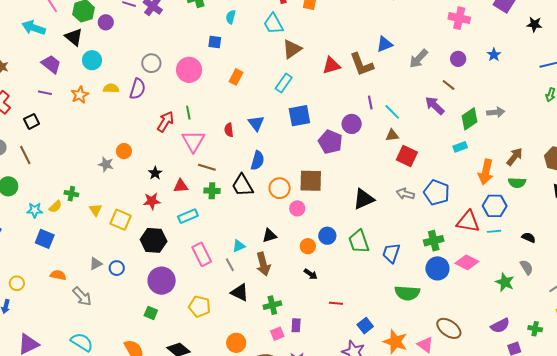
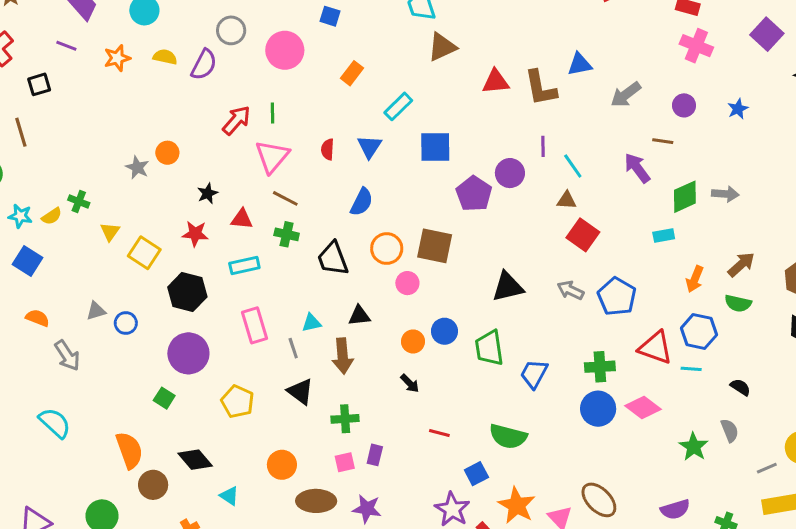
cyan rectangle: (284, 83) -> (398, 106), moved
brown line: (448, 85) -> (663, 141), turned -40
orange arrow: (486, 172) -> (695, 279), size x0.7
black trapezoid: (243, 185) -> (333, 259), moved
green semicircle: (407, 293) -> (508, 436), moved

